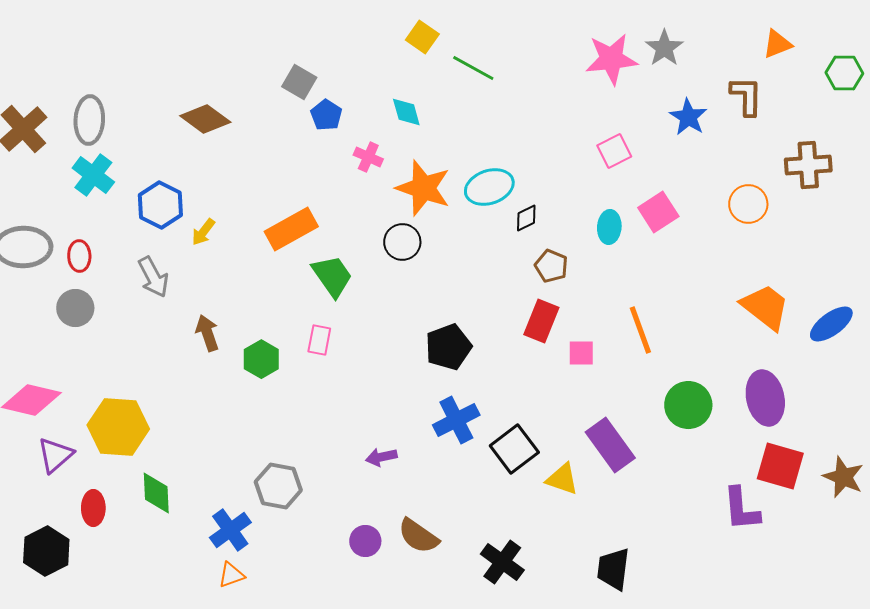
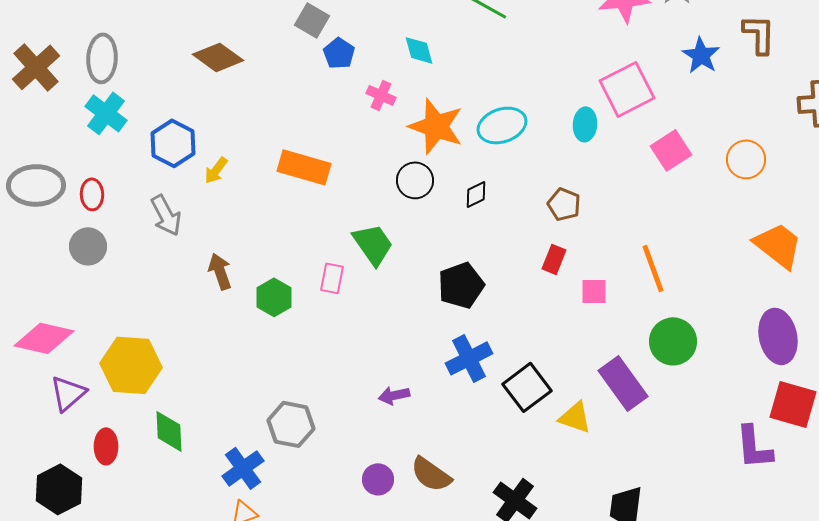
pink square: (614, 151) -> (627, 89), size x1.6
orange circle: (748, 204) -> (746, 159), moved
black diamond: (526, 218) -> (476, 194), moved
cyan ellipse: (609, 227) -> (585, 124), moved
orange rectangle: (291, 229) -> (304, 167), turned 45
green trapezoid: (332, 276) -> (373, 244), moved
red rectangle: (541, 321) -> (554, 259), size x0.7
green circle: (688, 405) -> (673, 341), moved

